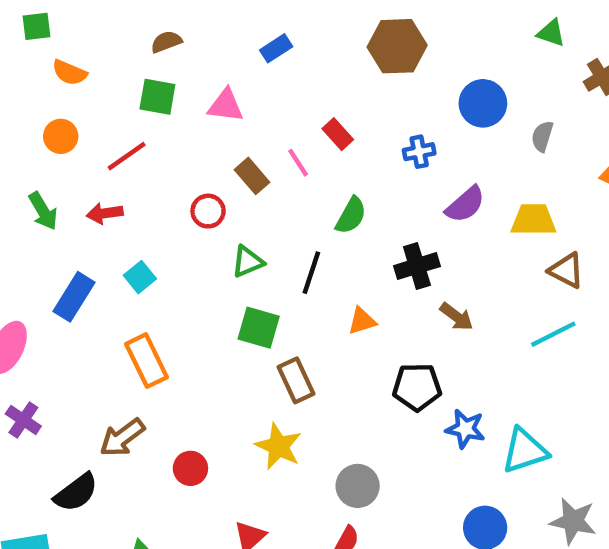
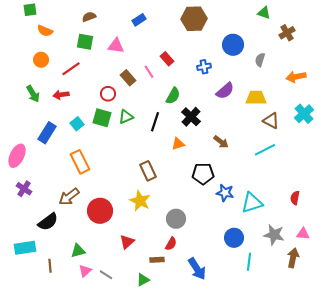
black cross: (417, 266) -> (191, 117), moved, turned -30
green square: (259, 328) -> (102, 118), moved
red circle: (190, 468) -> (100, 211), size x1.6

